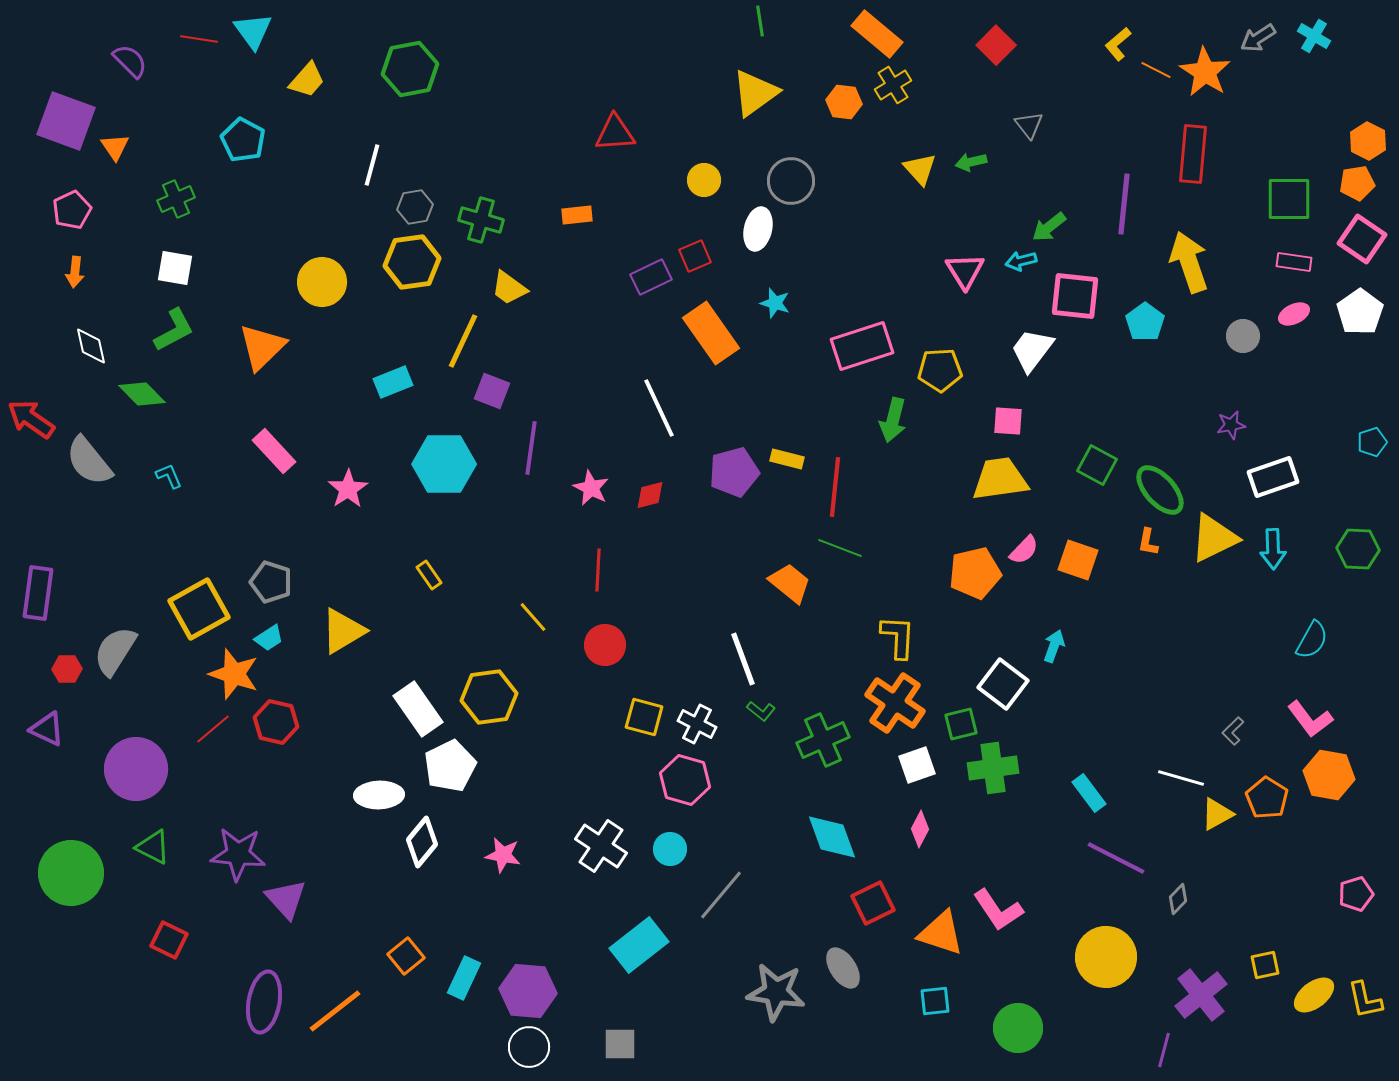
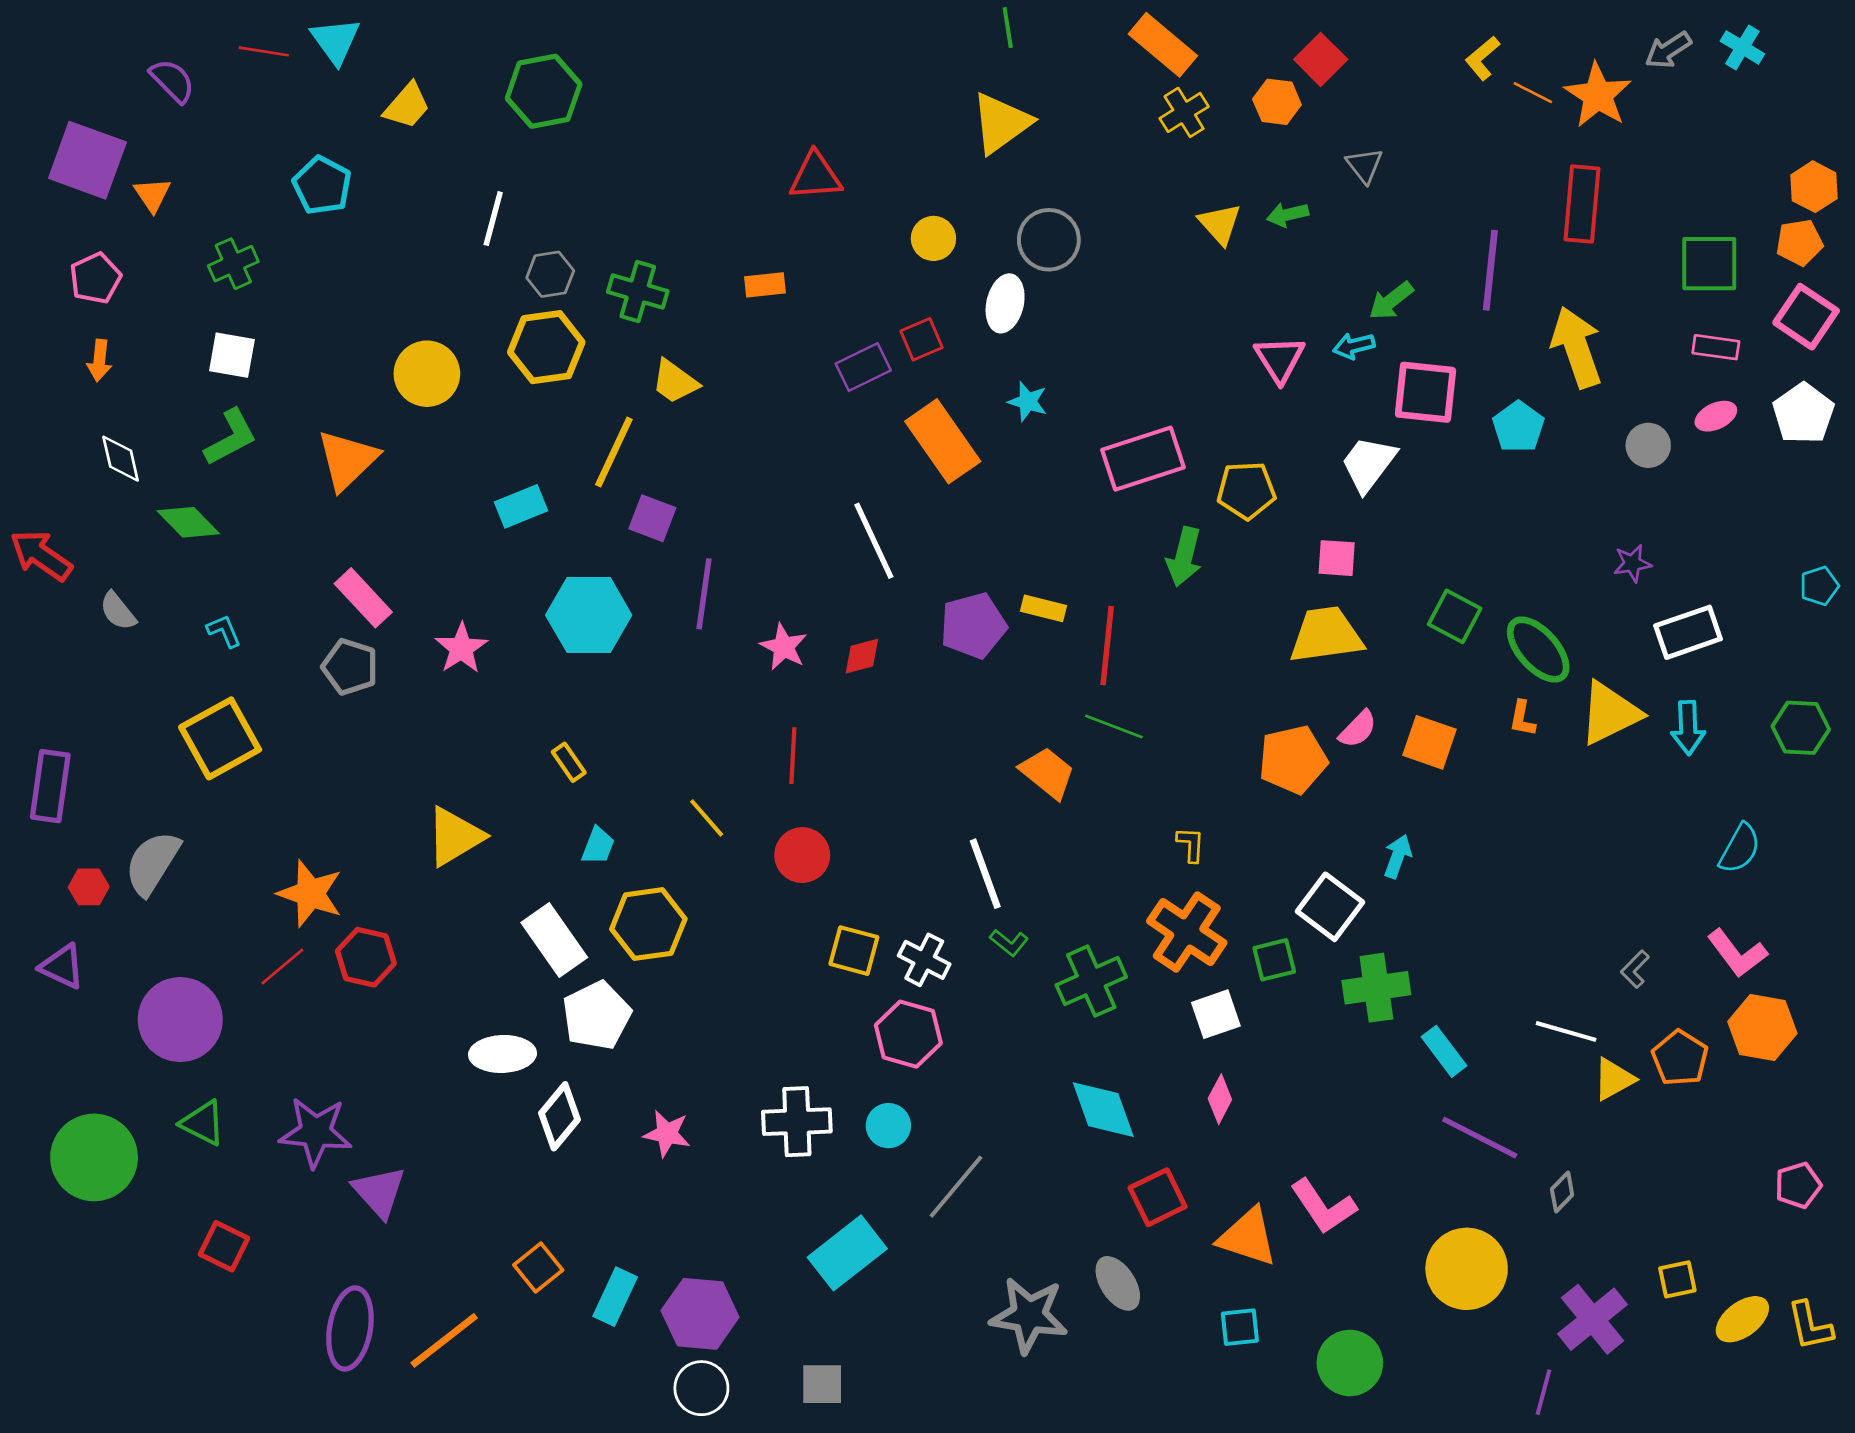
orange hexagon: (844, 102) -> (1277, 102), moved
gray semicircle: (89, 461) -> (118, 611), size x0.6
gray pentagon: (271, 582) -> (350, 667), moved
yellow square: (199, 609) -> (220, 738), moved
yellow L-shape: (898, 637) -> (1191, 844), size x0.6
cyan trapezoid: (269, 638) -> (598, 846), moved, turned -36
green cross: (993, 768) -> (1376, 988), moved
white cross: (601, 846) -> (797, 1122), turned -36

